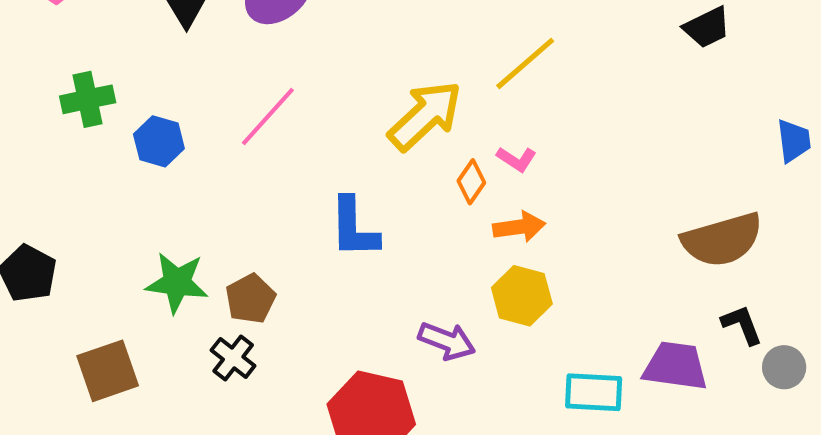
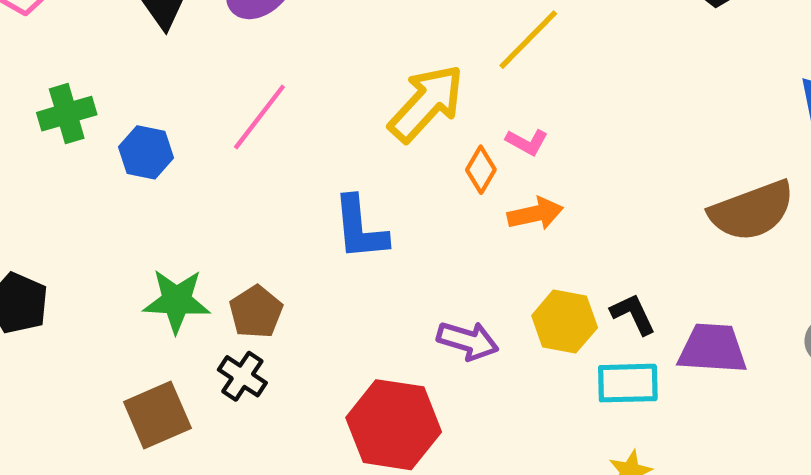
yellow hexagon: (522, 296) -> (565, 322), moved
black L-shape: (742, 325) -> (633, 314), moved
brown square: (108, 371) -> (157, 415), moved

